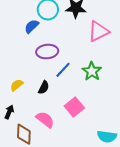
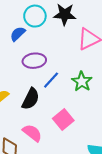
black semicircle: (44, 87) -> (31, 99), size x1.5

